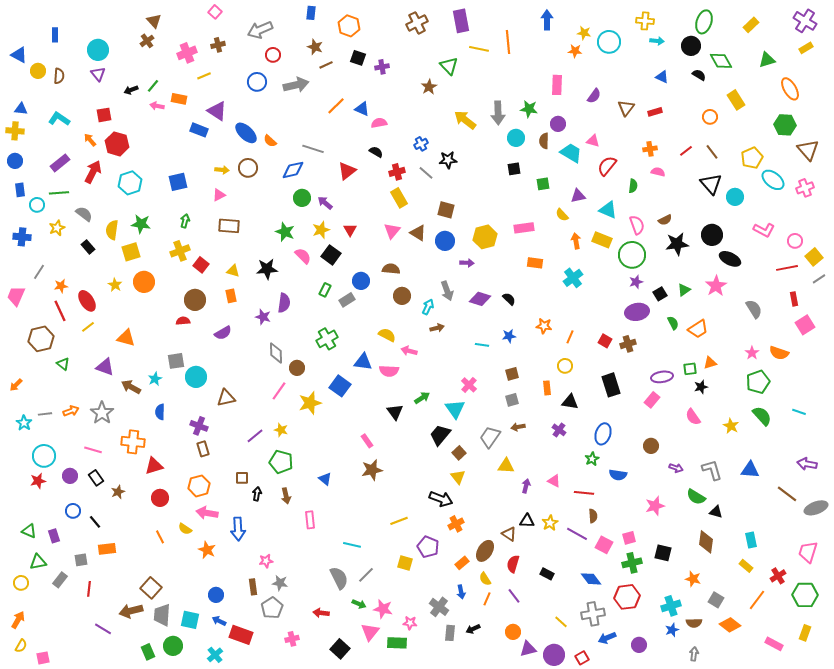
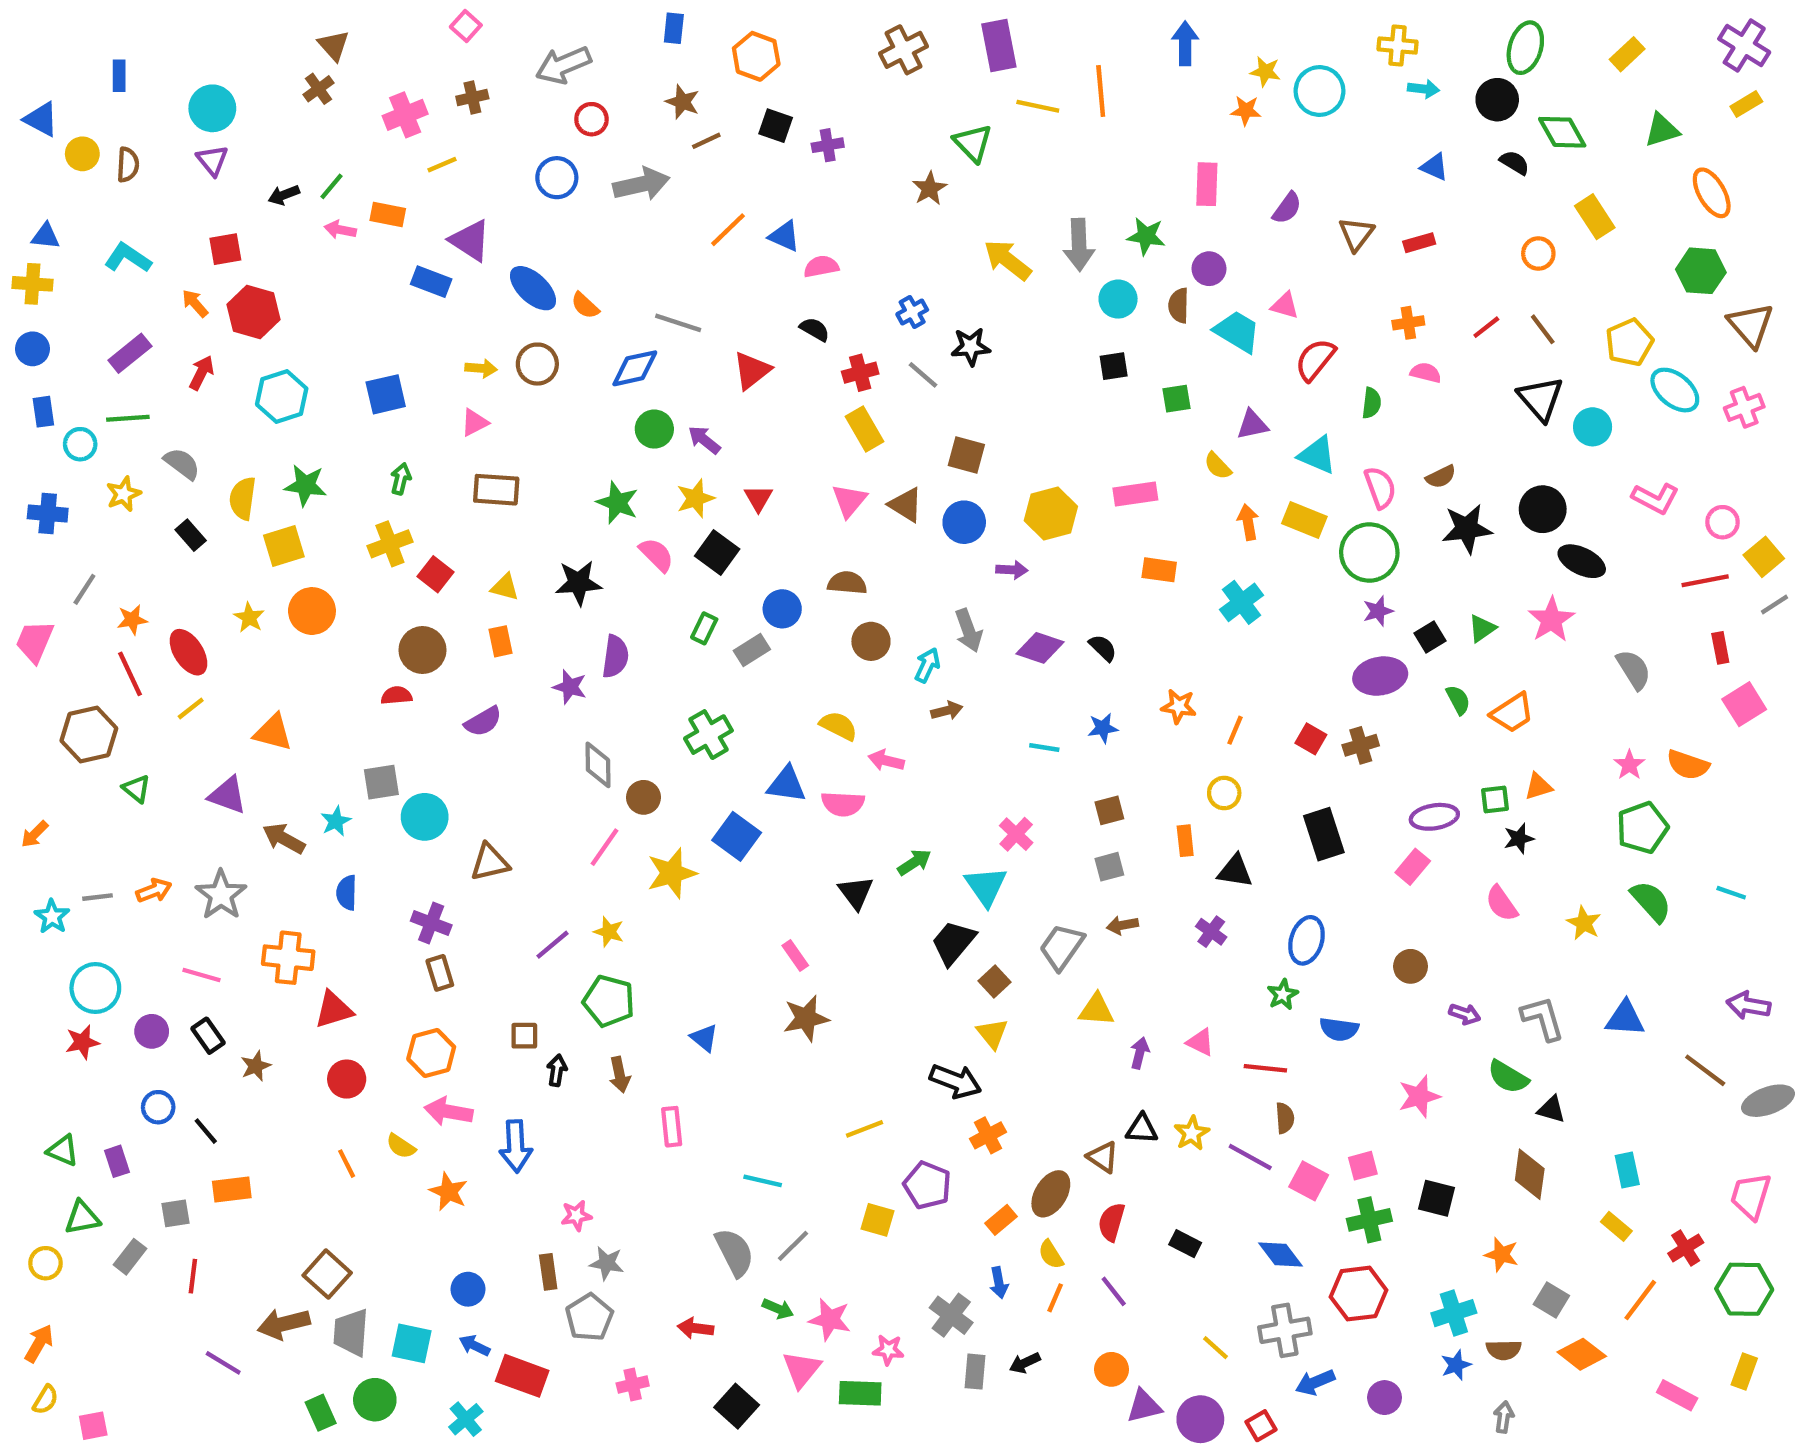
red arrow: (93, 172) -> (201, 373), size x0.7

